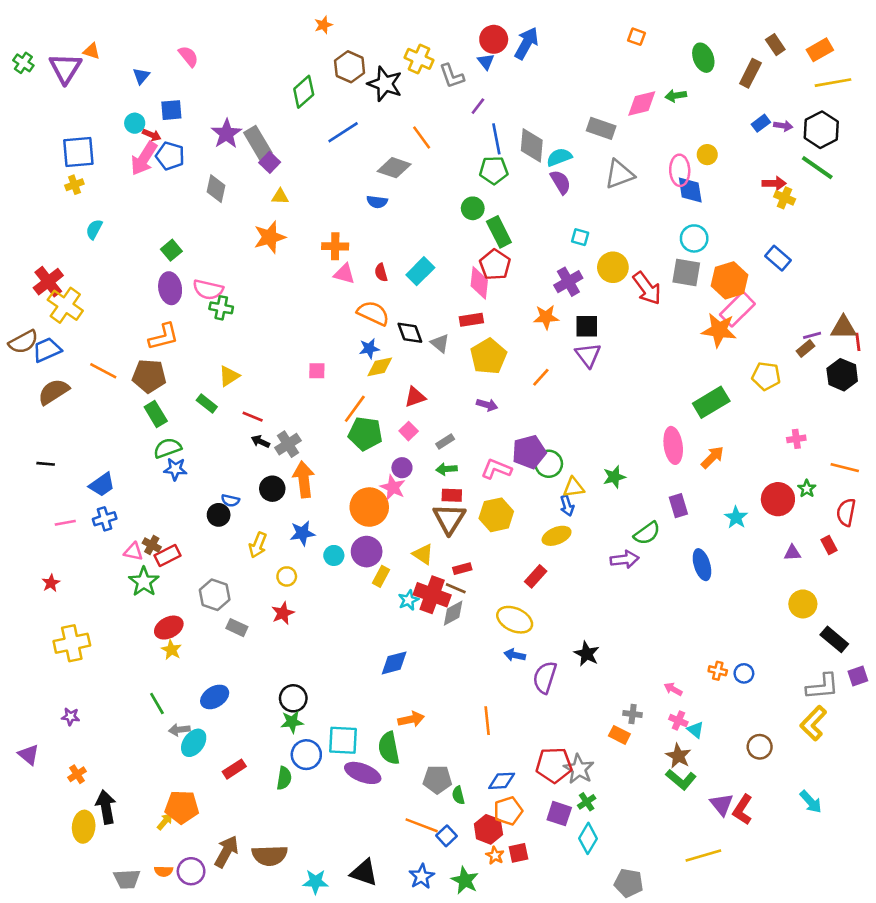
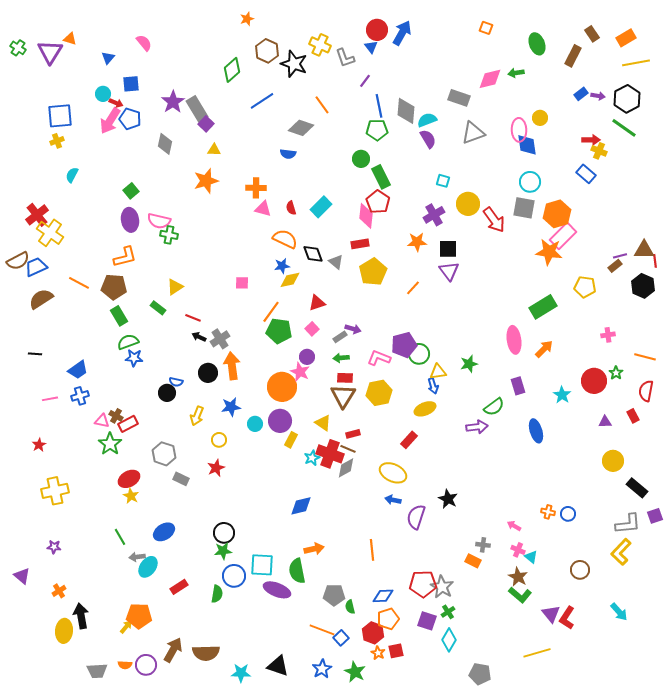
blue rectangle: (778, 258) -> (586, 174), moved
purple arrow: (487, 405) -> (353, 329), moved

